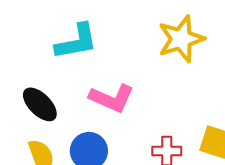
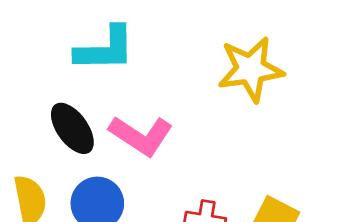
black ellipse: (40, 104) -> (72, 128), moved

